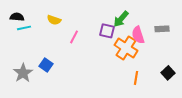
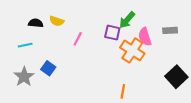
black semicircle: (17, 17) -> (36, 23), moved
cyan line: (24, 28) -> (25, 45), moved
black square: (168, 73) -> (176, 77), size x1.5
orange line: (136, 78) -> (123, 91), moved

